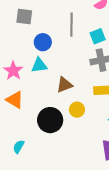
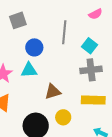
gray square: (24, 17) -> (18, 20), turned -30
cyan square: (98, 36) -> (90, 46), turned -35

